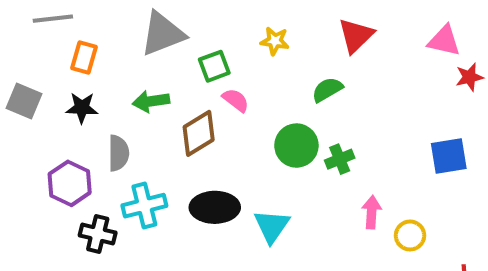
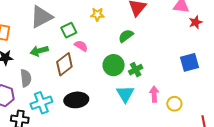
cyan triangle: (272, 226) -> (125, 94), moved

